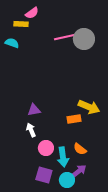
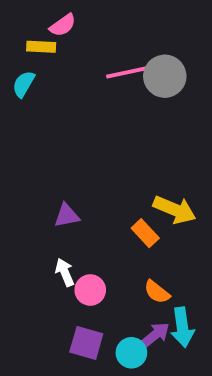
cyan semicircle: (12, 43) -> (24, 84), turned -80
orange rectangle: (74, 119) -> (145, 233), turned 56
white arrow: (31, 130) -> (65, 272), moved
cyan arrow: (63, 157) -> (182, 327), moved

